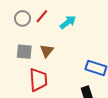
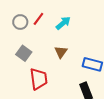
brown triangle: (47, 51) -> (61, 52), moved
gray square: (24, 52) -> (24, 53), turned 35

